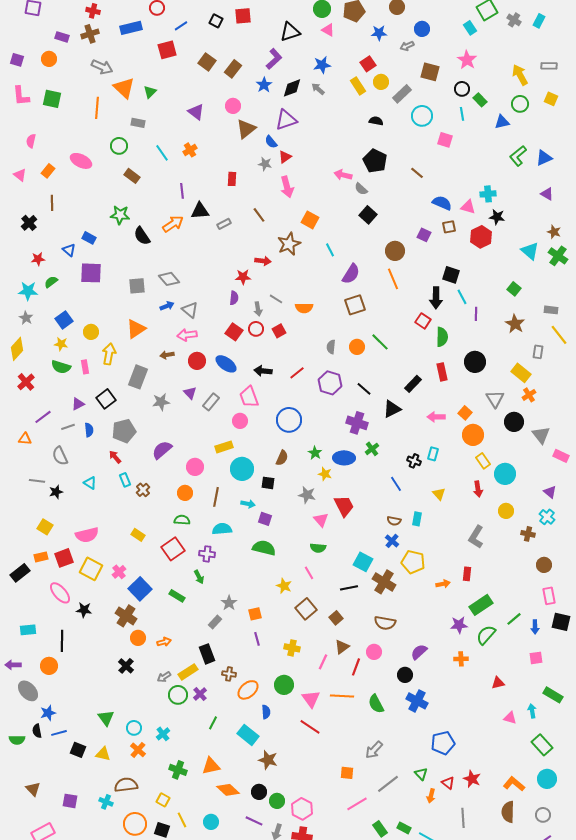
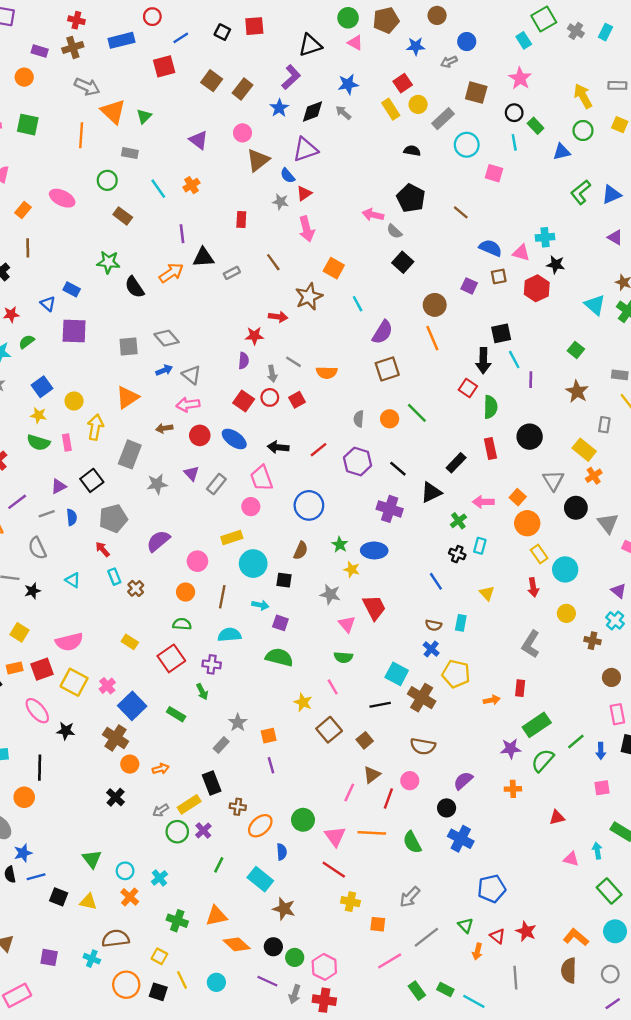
black square: (451, 275) -> (501, 333), turned -30
green cross: (372, 449) -> (458, 521), moved
yellow cross: (292, 648) -> (350, 902), moved

